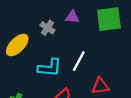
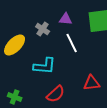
white line: (79, 61) -> (72, 43), moved, turned -54

